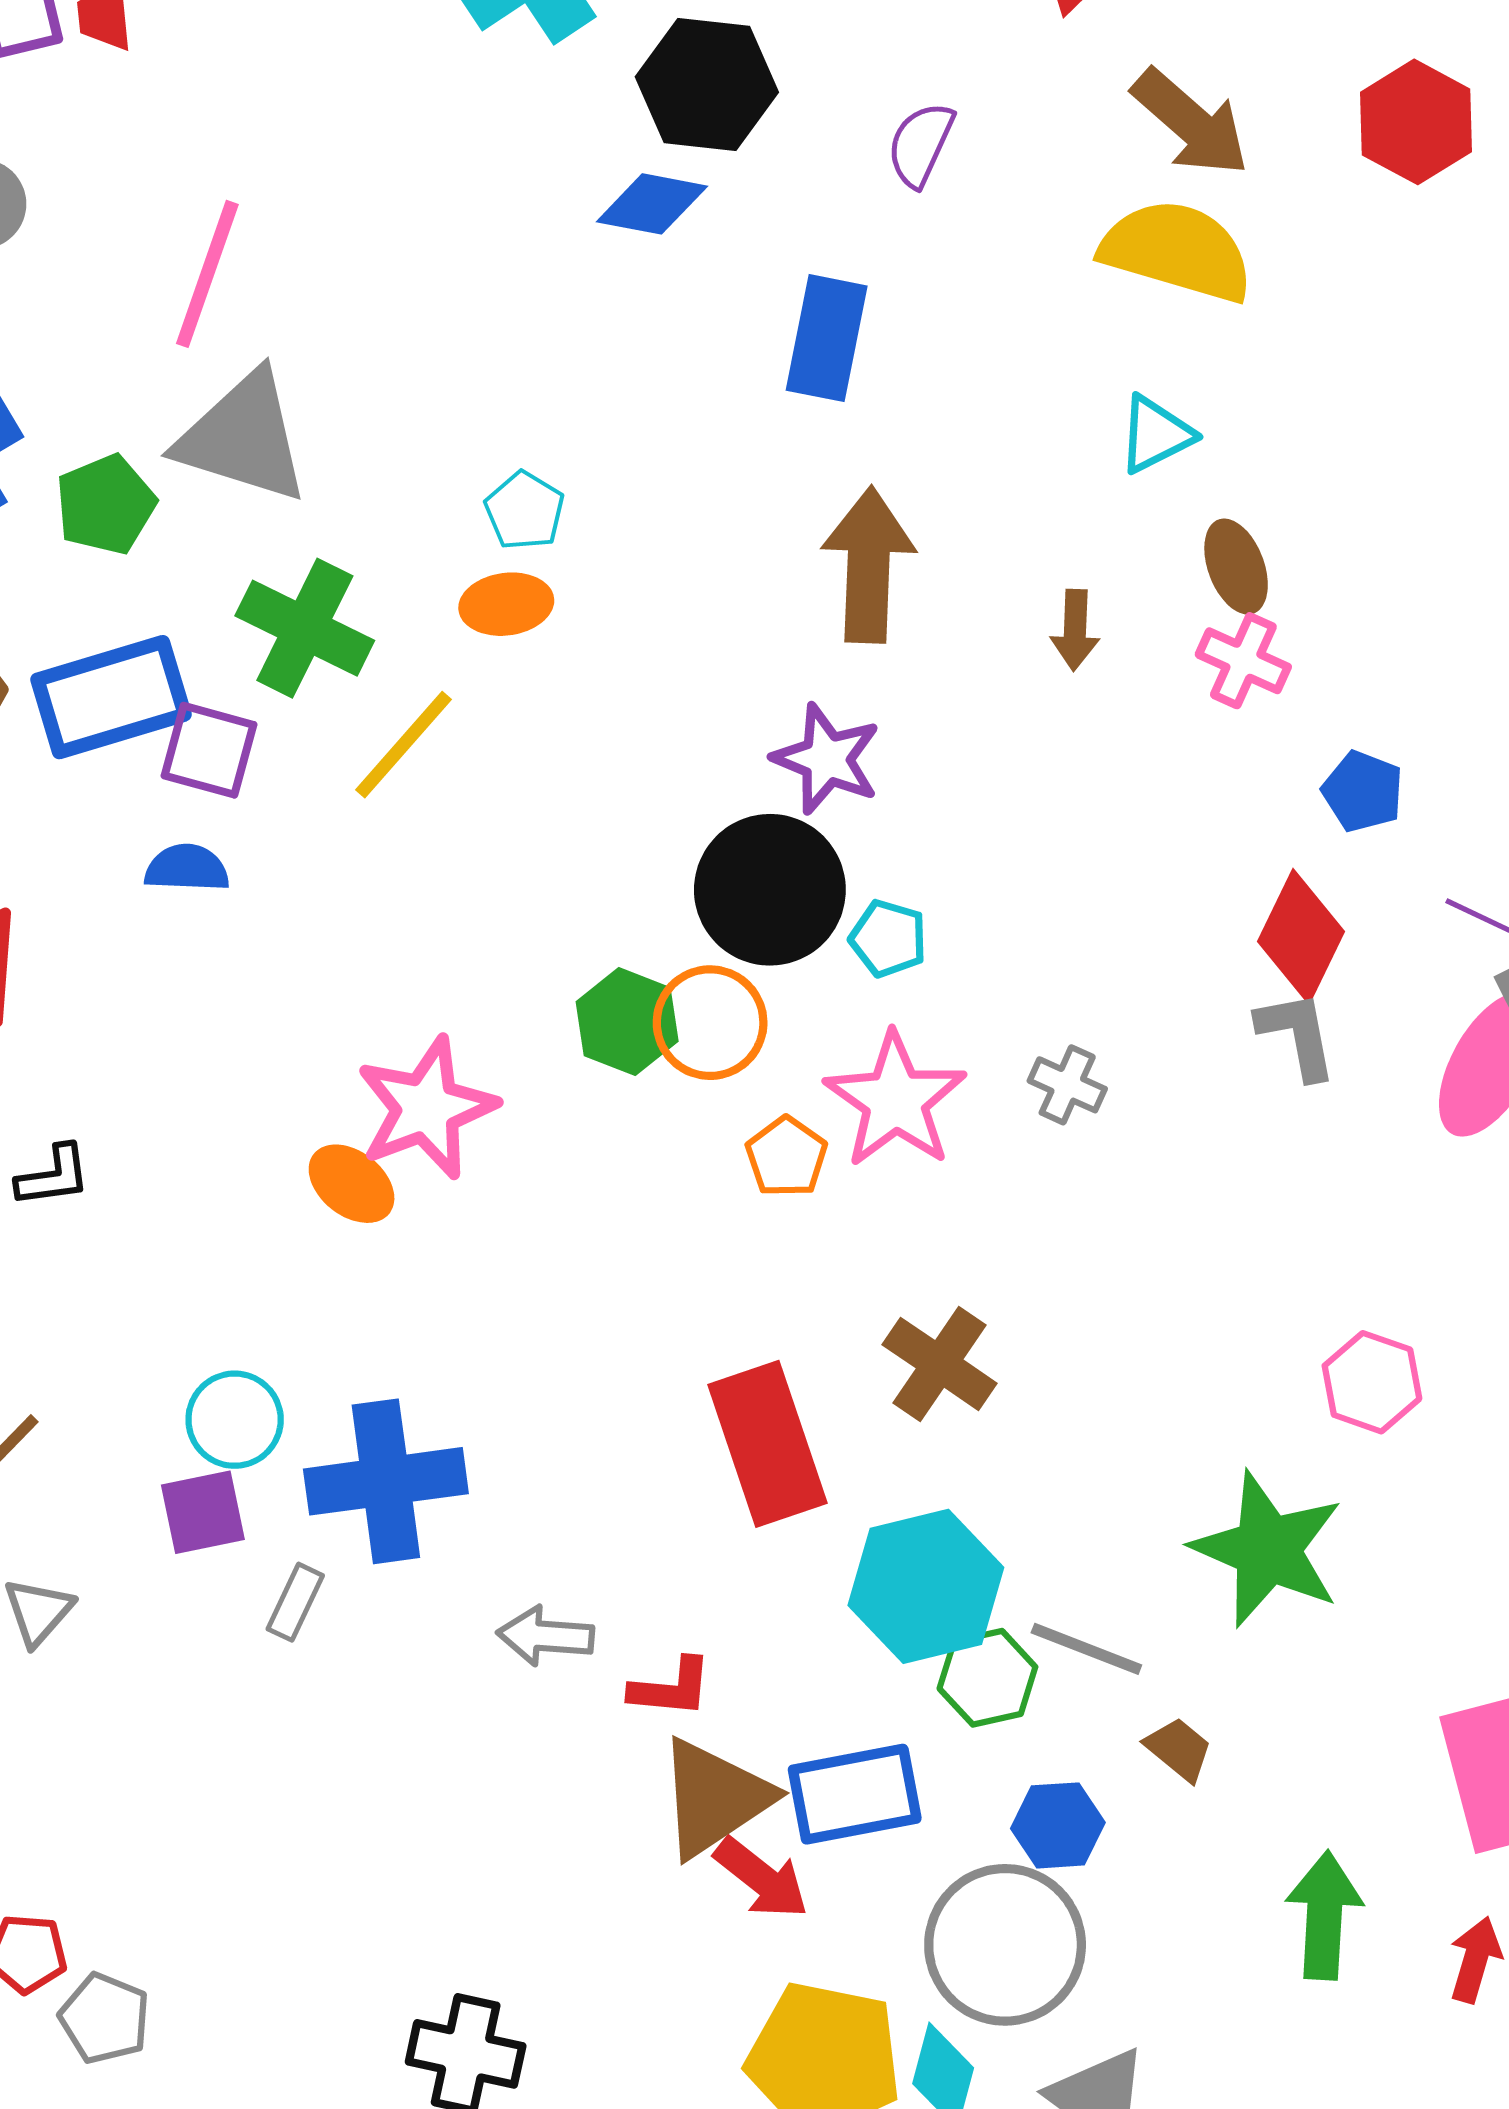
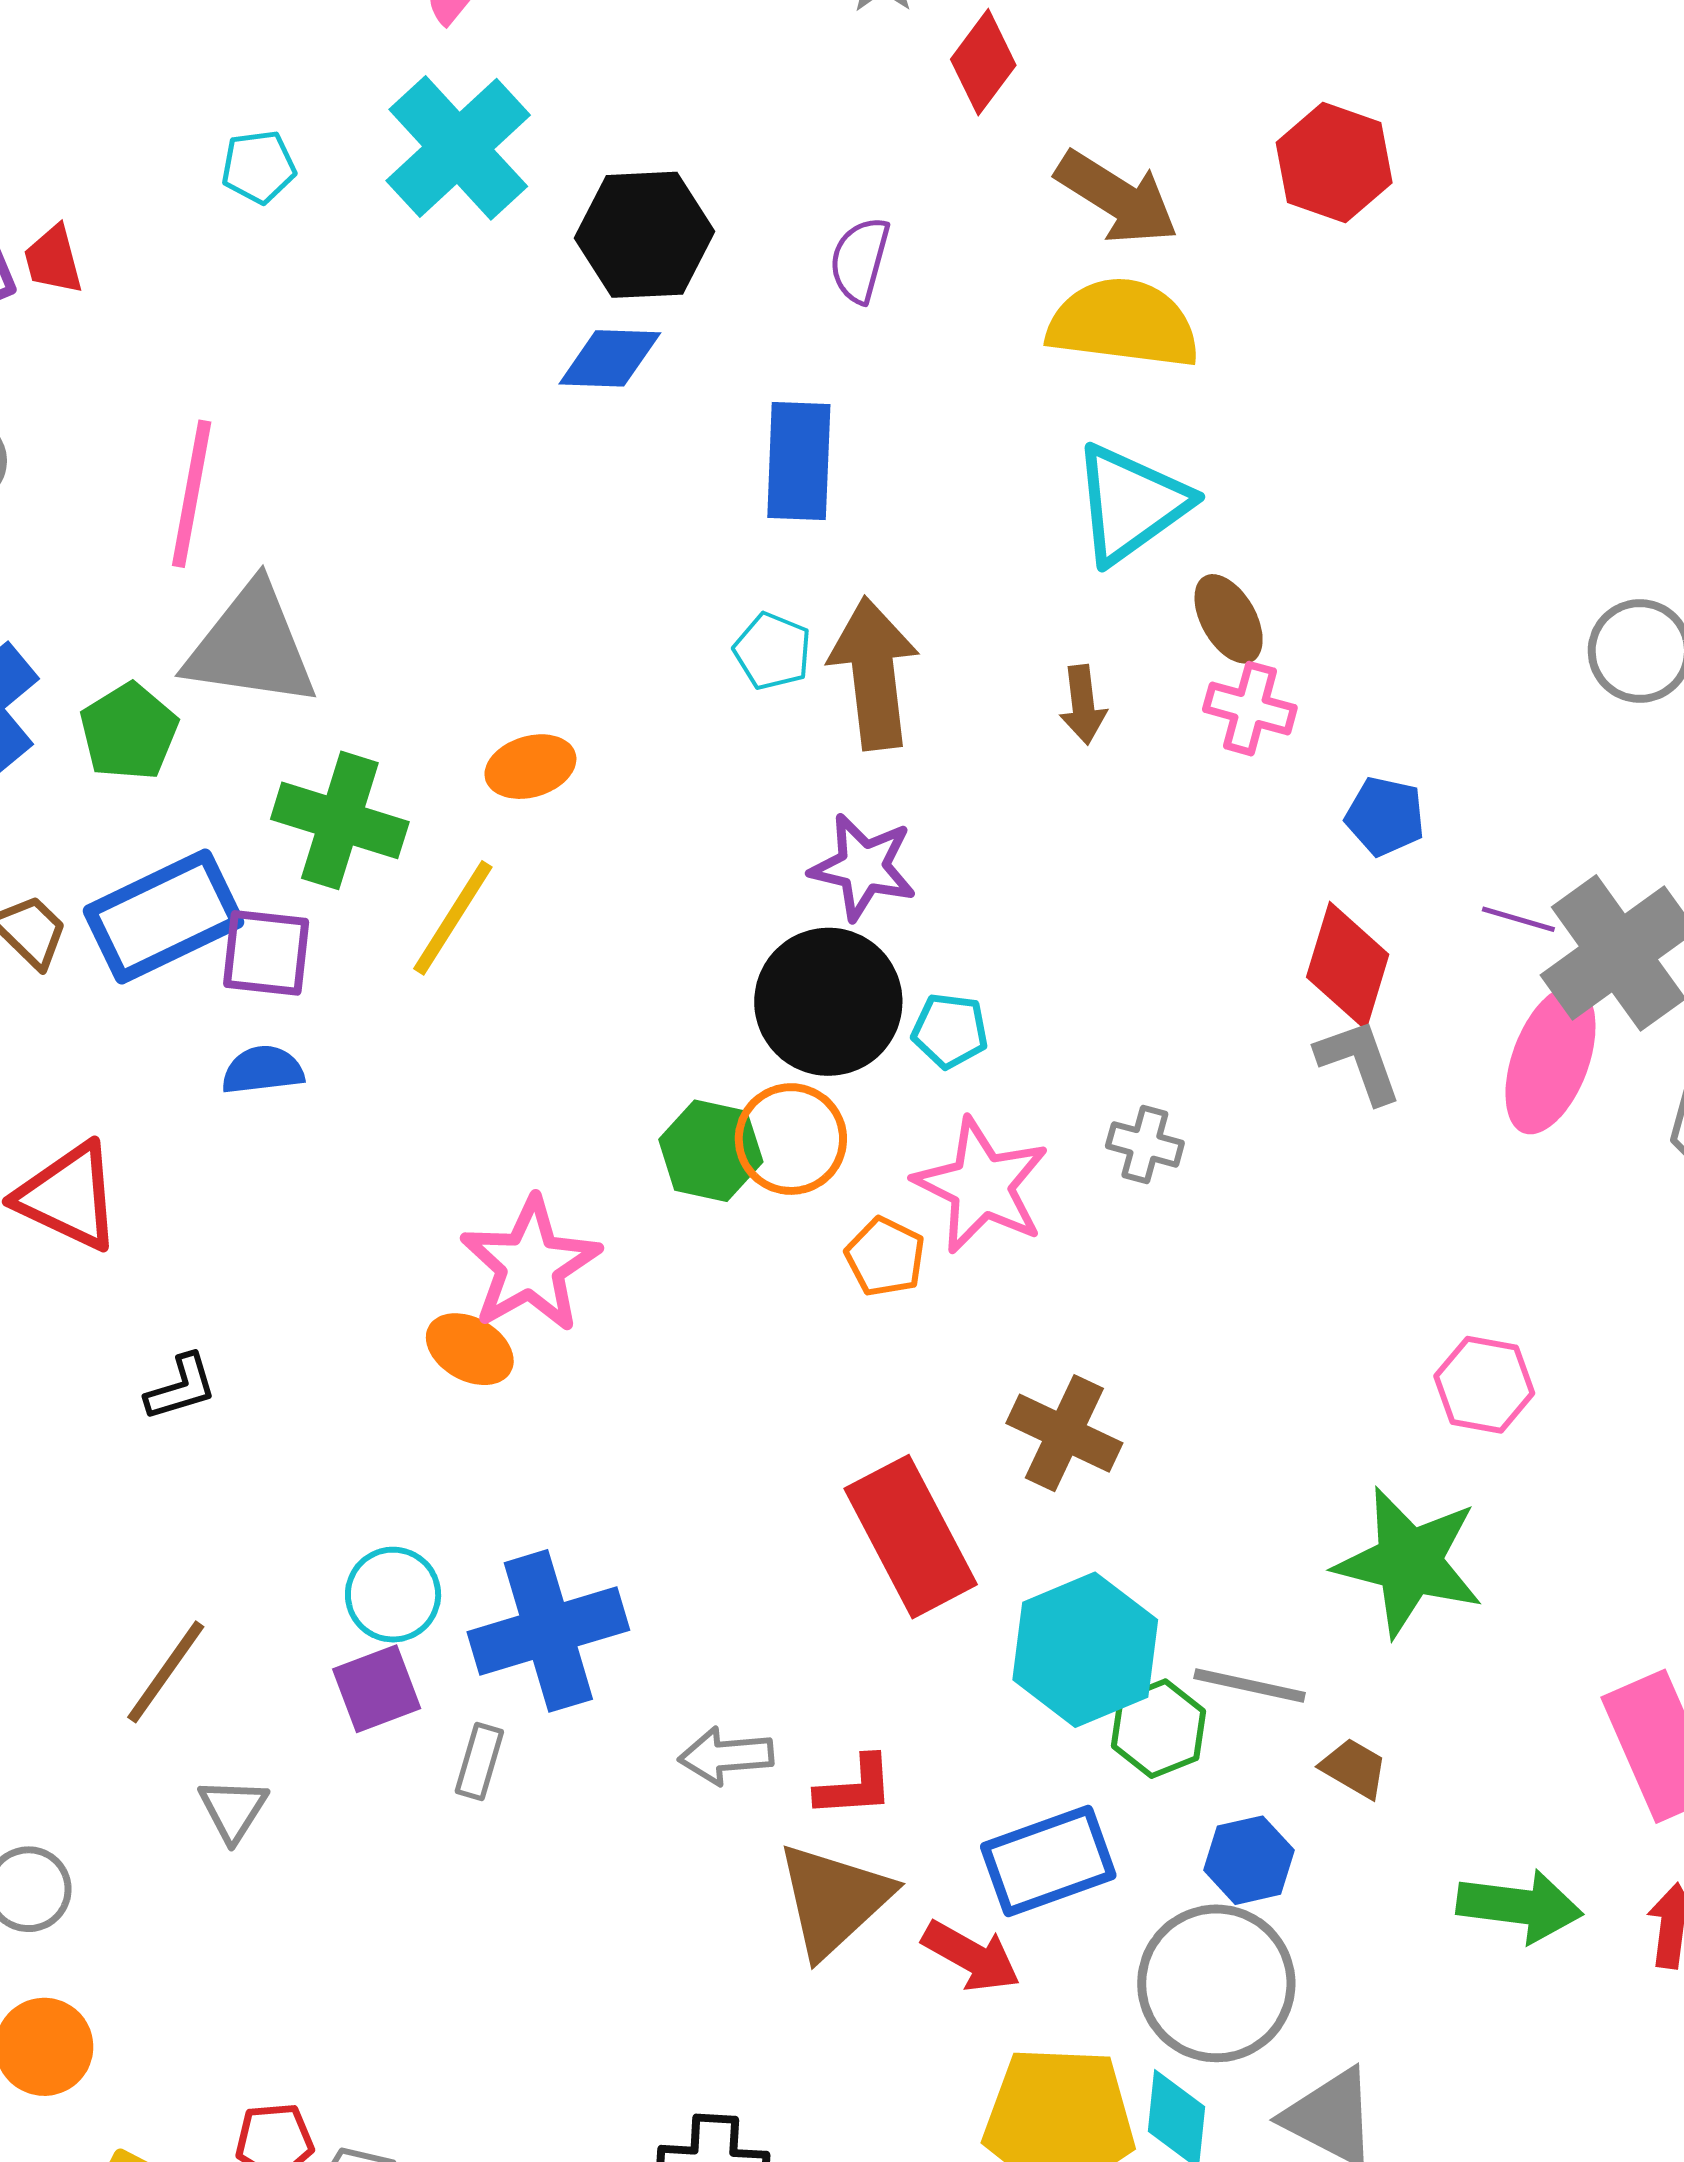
cyan triangle: (1156, 434) -> (1131, 504), size x1.6
cyan pentagon: (525, 511) -> (772, 651), moved
brown triangle: (714, 1798) -> (834, 1900), moved
green arrow: (1324, 1915) -> (1520, 1906), turned 103

